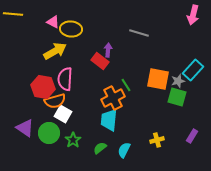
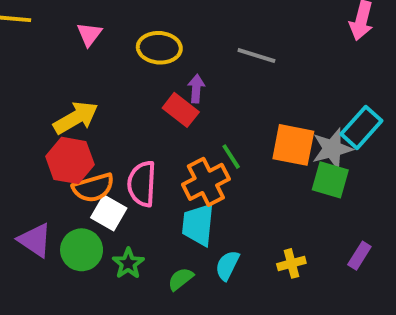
pink triangle: (53, 22) -> (89, 34), turned 40
yellow ellipse: (71, 29) -> (159, 48), moved
yellow arrow: (55, 51) -> (76, 118), moved
pink semicircle: (65, 79) -> (142, 184), moved
gray star: (178, 81) -> (332, 149), size x1.5
cyan semicircle: (124, 150) -> (227, 265), moved

